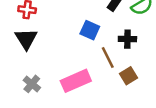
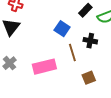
brown square: (128, 76) -> (89, 78), moved

